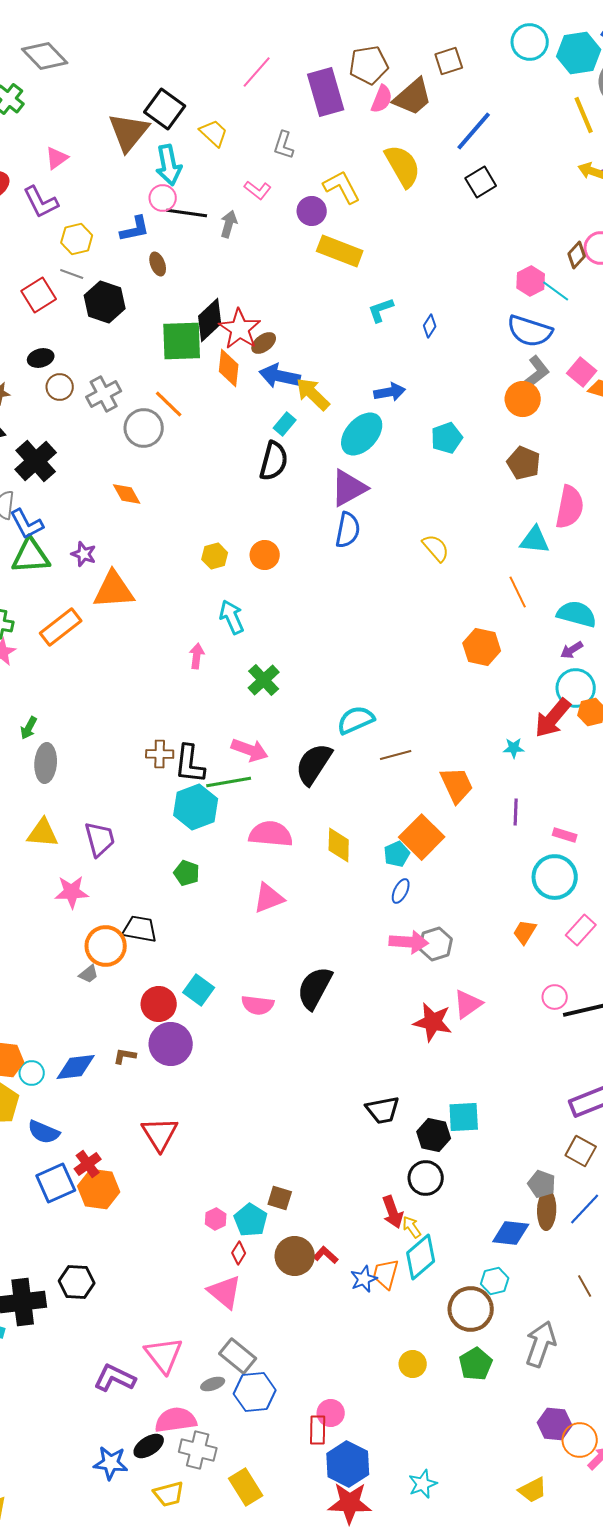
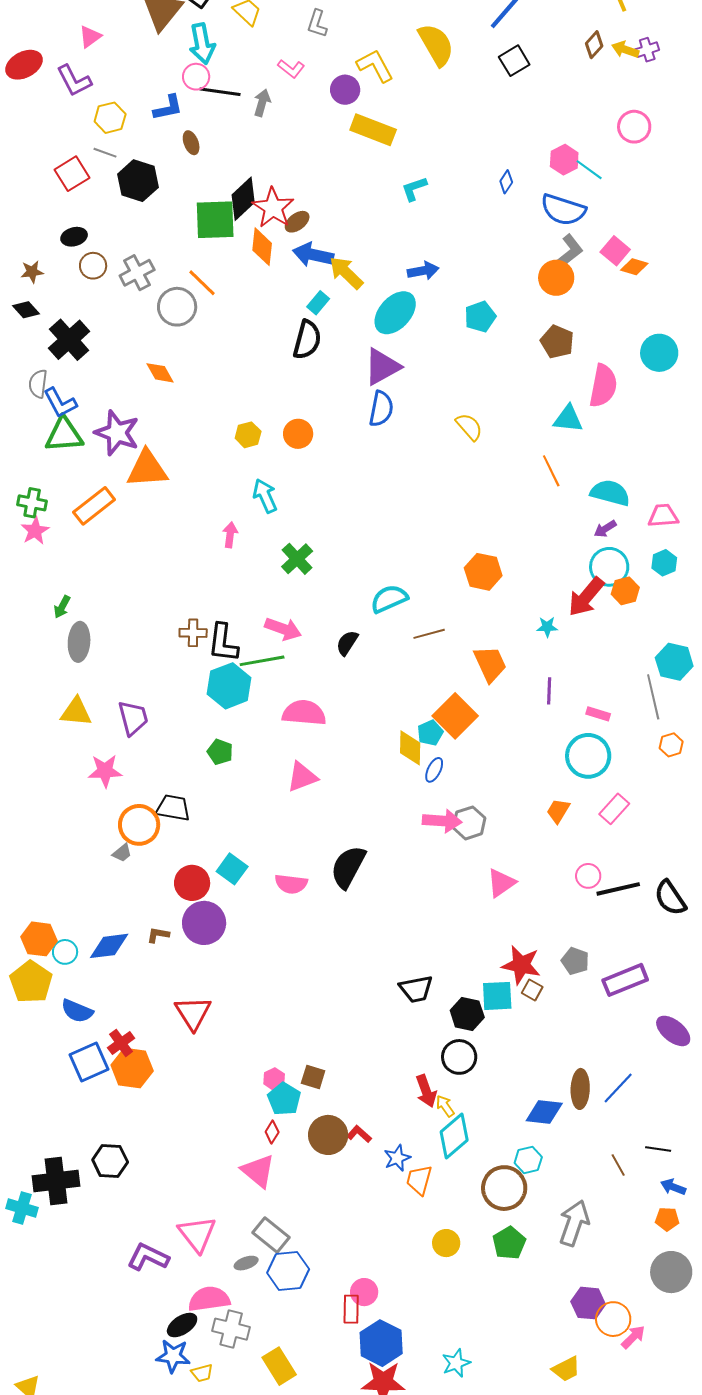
brown diamond: (577, 255) -> (594, 45), moved
blue diamond: (430, 326) -> (506, 182), moved
purple star: (84, 554) -> (117, 433), size x1.8
orange hexagon: (482, 647) -> (483, 572), moved
black semicircle: (314, 764) -> (347, 643), size x0.6
yellow diamond: (339, 845) -> (410, 748), moved
red star: (433, 1022) -> (521, 965), moved
brown square: (581, 1151) -> (532, 990), moved, size x0.7
gray pentagon: (542, 1184) -> (575, 961), moved
pink hexagon: (216, 1219) -> (274, 1079), moved
orange trapezoid: (386, 1274) -> (419, 1180), moved
blue star: (111, 1463) -> (173, 1356), moved
yellow trapezoid: (169, 1494) -> (202, 1373), size x0.7

